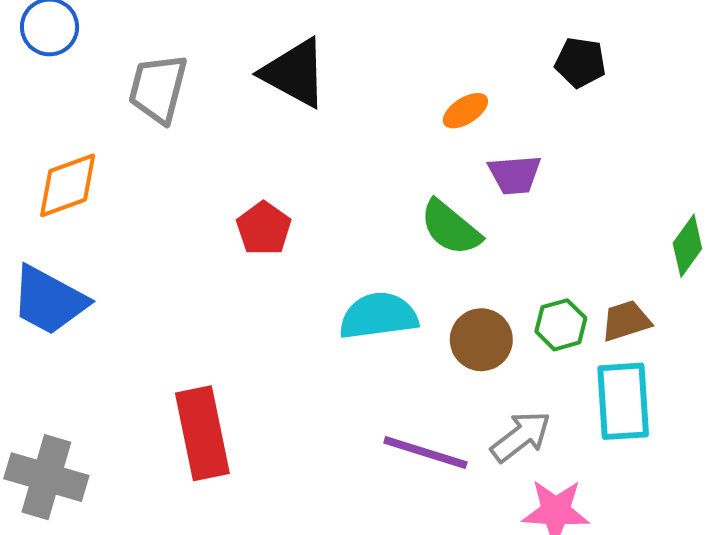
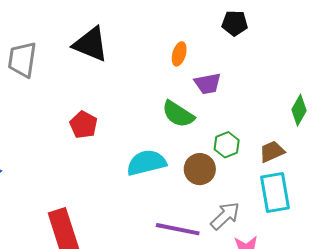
orange ellipse: (465, 111) -> (179, 54), turned -35
green hexagon: (561, 325) -> (227, 145), moved

